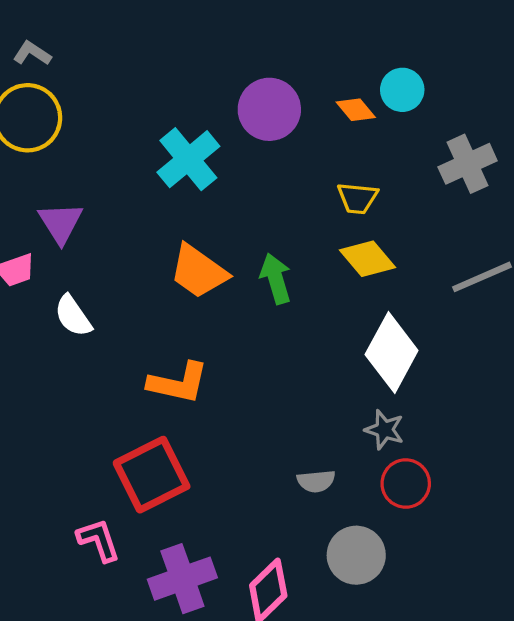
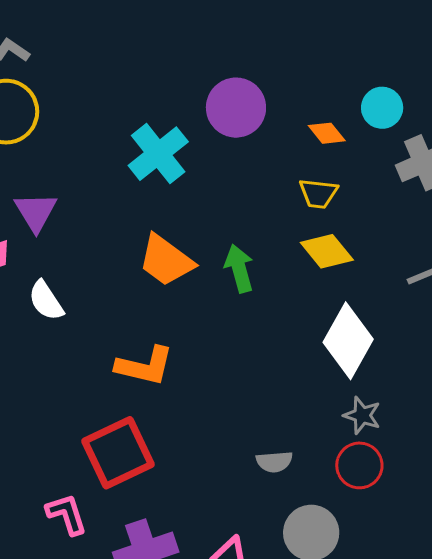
cyan circle: (402, 90) -> (382, 108), moved
orange diamond: (356, 110) -> (327, 133), moved
gray star: (384, 430) -> (362, 415), moved

